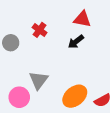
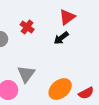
red triangle: (82, 19) -> (67, 17), turned -48

